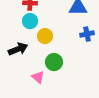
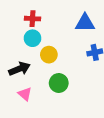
pink triangle: (38, 77) -> (25, 94), moved

